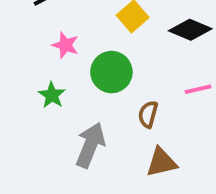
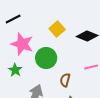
pink star: (65, 45) -> (22, 44), size x1.6

